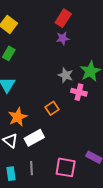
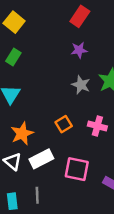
purple star: (63, 38) -> (79, 50), moved
pink cross: (79, 92) -> (97, 126), moved
pink square: (66, 167) -> (77, 169), moved

